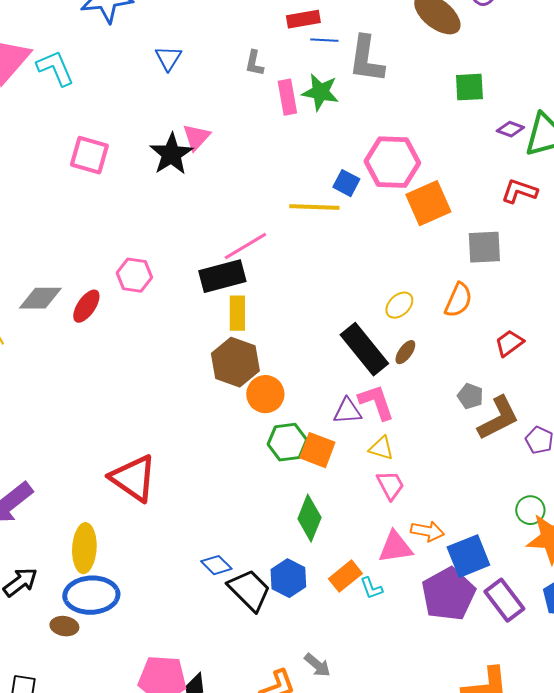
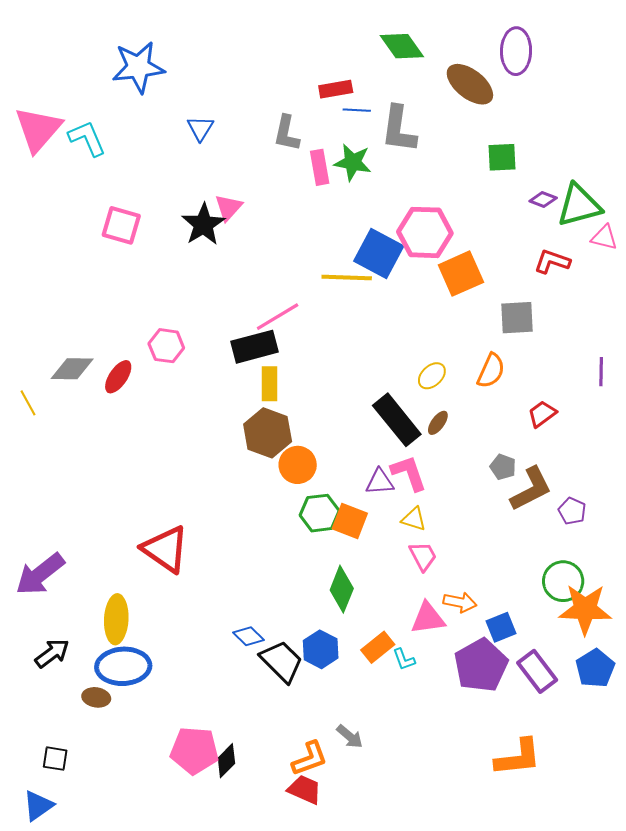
gray L-shape: (254, 63) -> (287, 133), size x1.4
blue square: (346, 183) -> (379, 254), size x1.8
green circle: (530, 510) -> (563, 581), size x1.4
blue square: (468, 556) -> (501, 627), size x0.7

